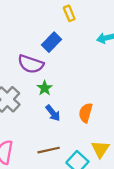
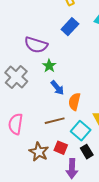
blue rectangle: (52, 42) -> (70, 27), moved
orange semicircle: (86, 113) -> (74, 102), moved

